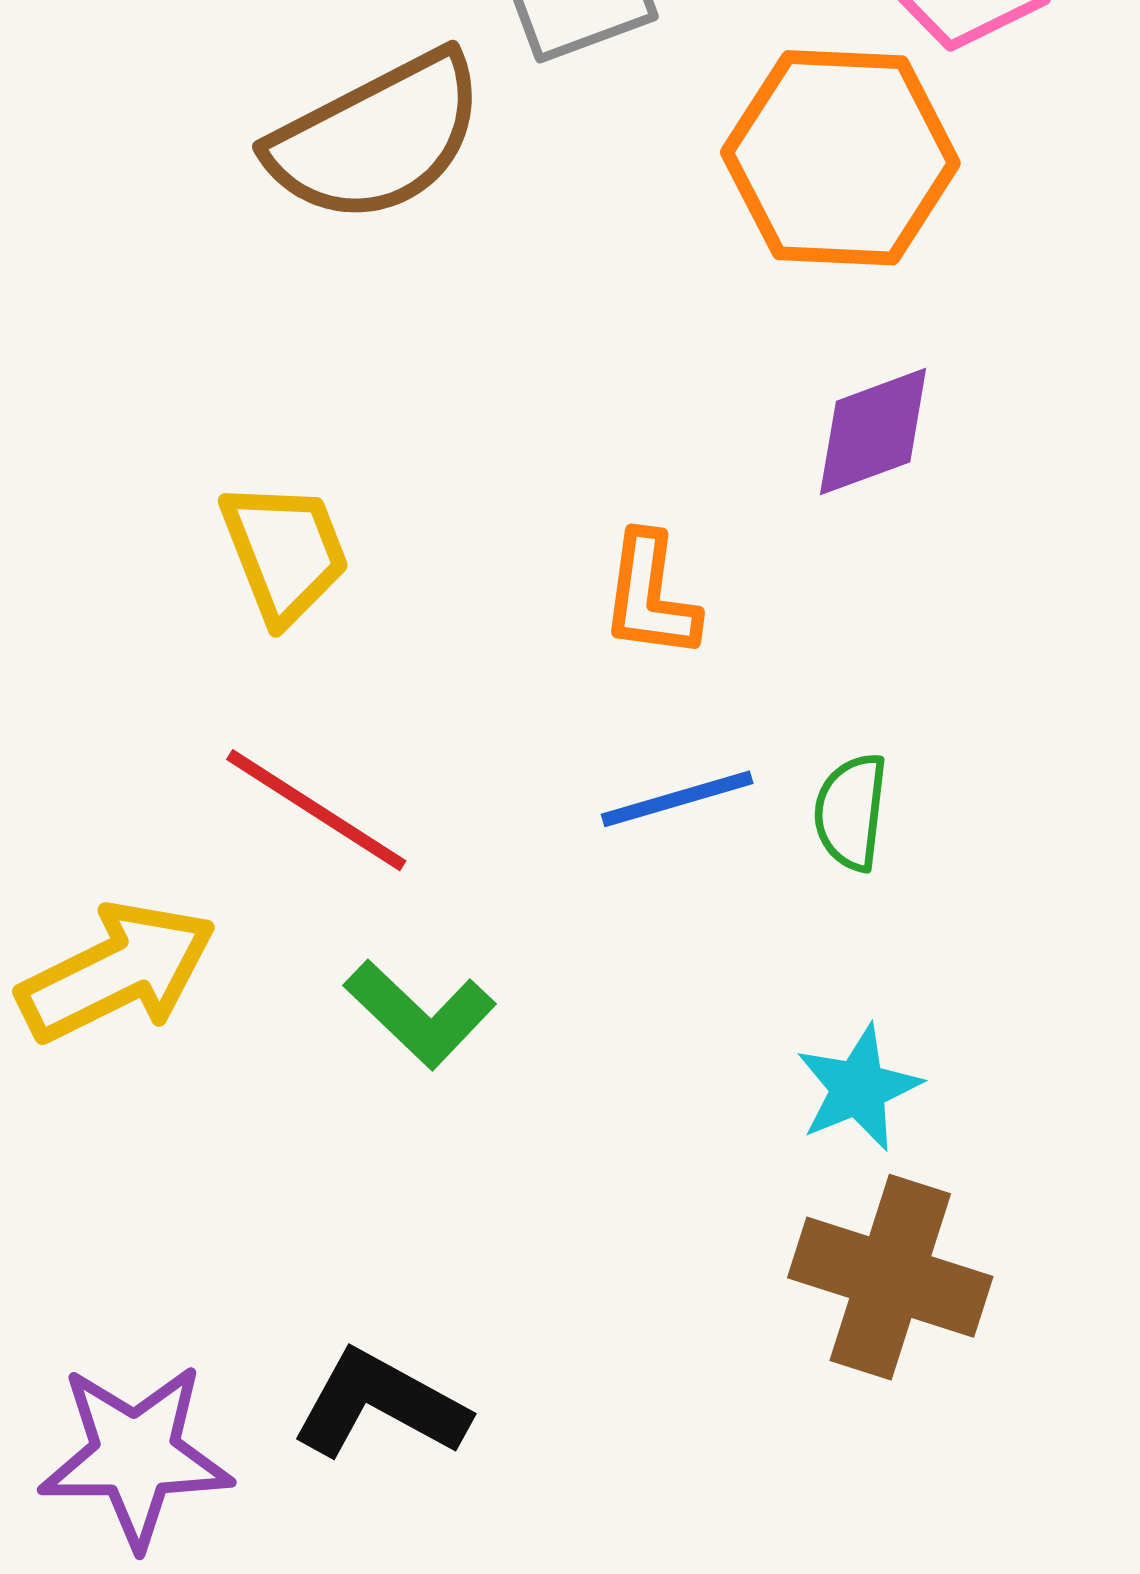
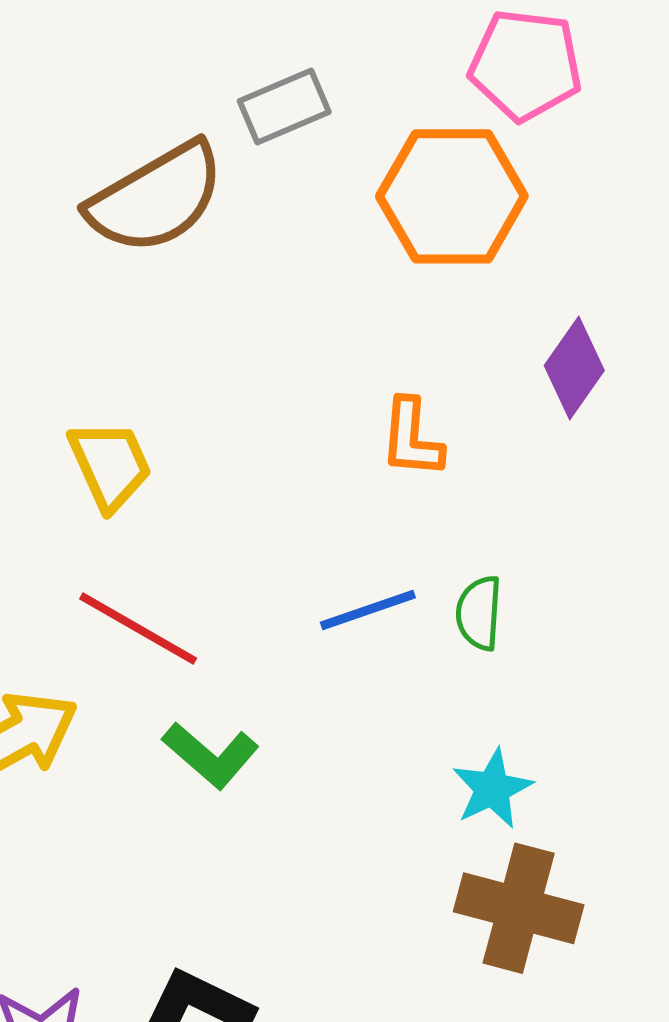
purple diamond: (873, 432) -> (574, 368), moved, turned -32
orange L-shape: (650, 596) -> (412, 438), moved

